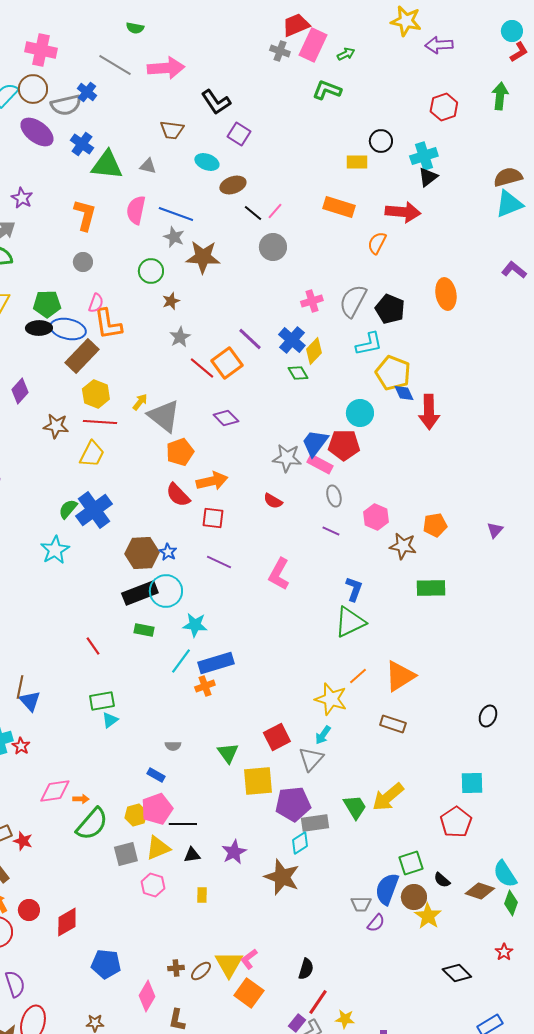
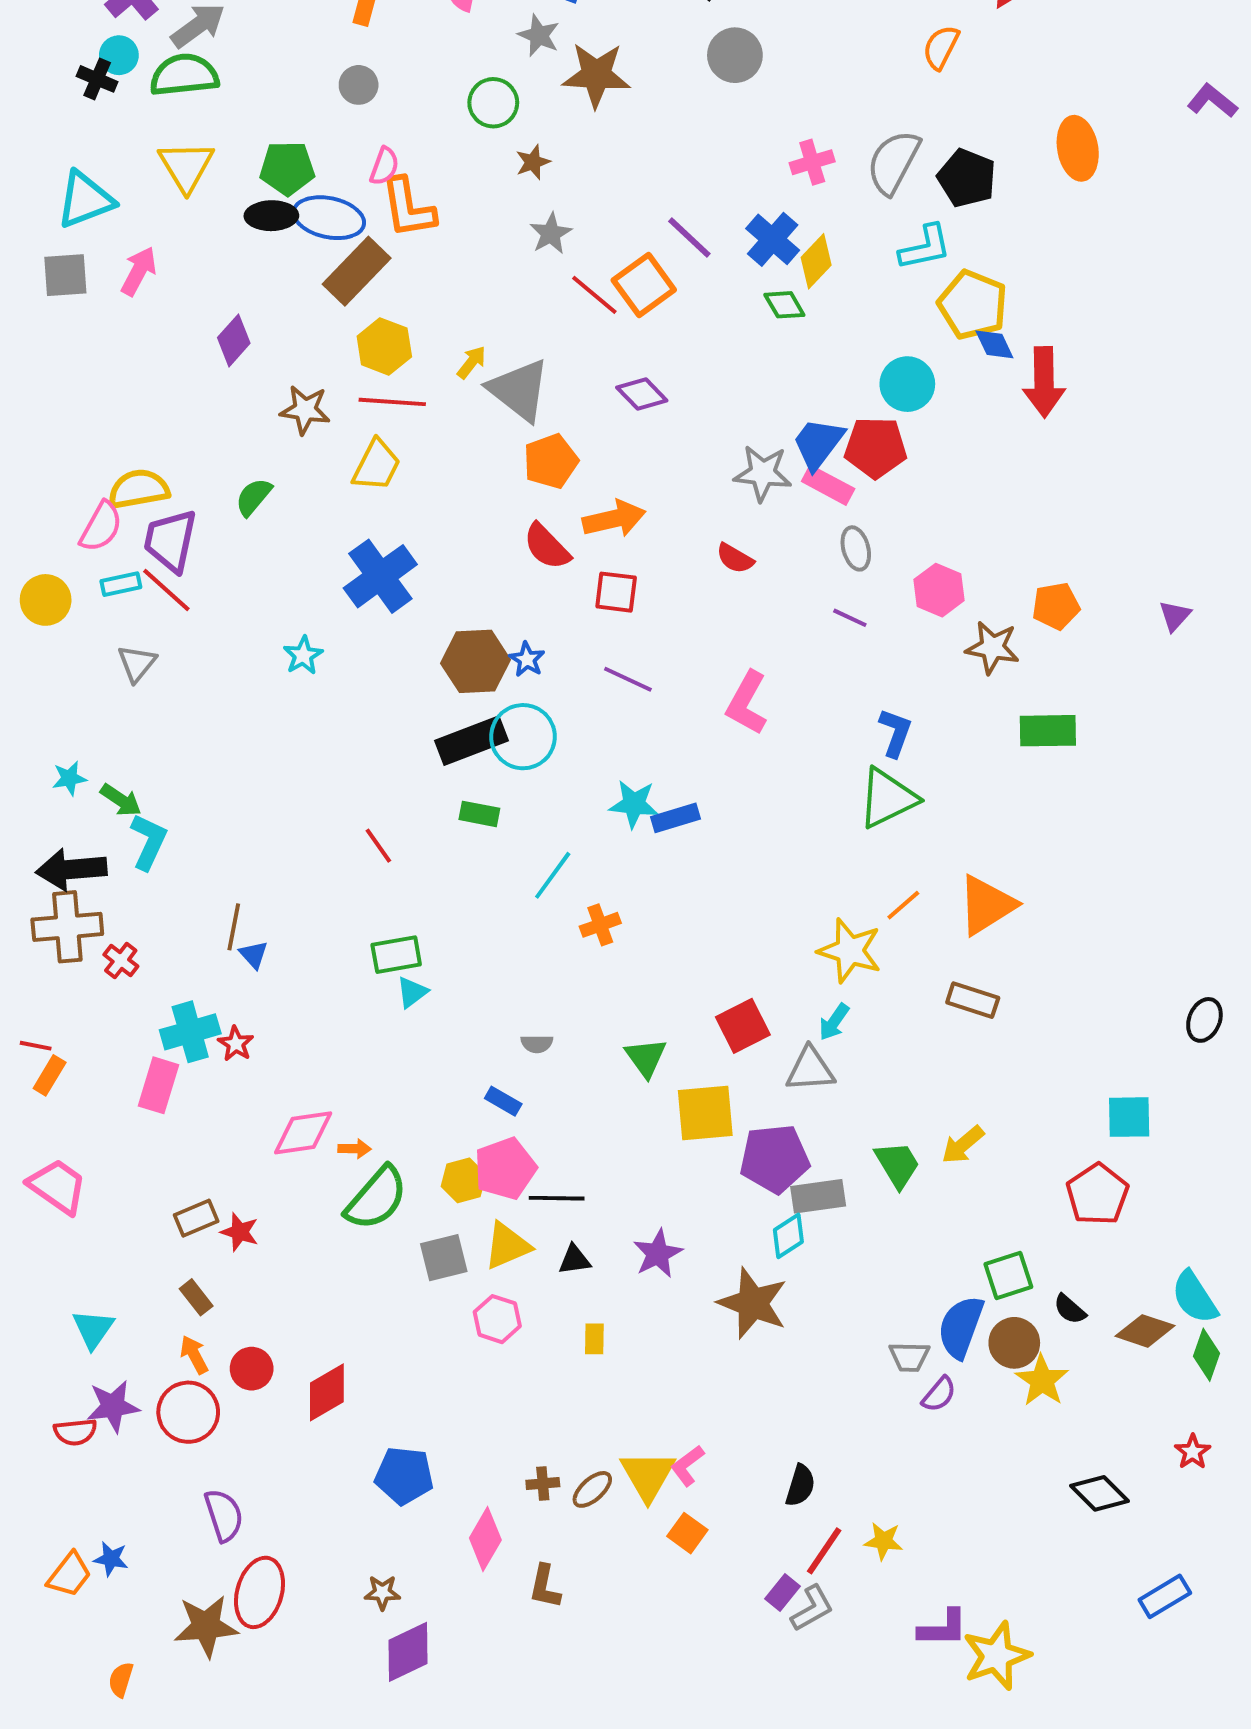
green semicircle: (68, 509) -> (254, 497), moved
cyan star: (55, 550) -> (303, 655), size x0.7
cyan star: (195, 625) -> (634, 804), moved
blue rectangle: (216, 663) -> (676, 818), moved, size x0.7
blue triangle: (30, 701) -> (254, 955), size x0.7
black ellipse: (488, 716) -> (1204, 1020), moved
gray triangle: (311, 759) -> (810, 1069), turned 44
yellow arrow: (388, 797) -> (963, 1145), size x0.7
orange square: (249, 993) -> (687, 1533), size x0.7
yellow star: (345, 1019) -> (884, 1541), moved

